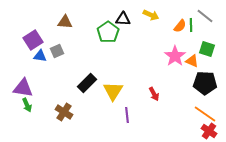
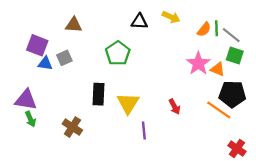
gray line: (205, 16) -> (231, 35), moved
green pentagon: (108, 32) -> (118, 53), moved
purple square: (33, 40) -> (37, 45), turned -36
black rectangle: (87, 83) -> (99, 94), turned -42
orange line: (205, 114) -> (219, 110), moved

